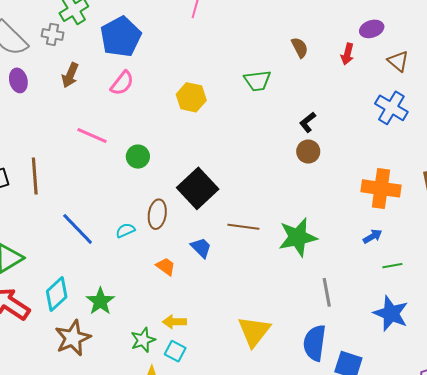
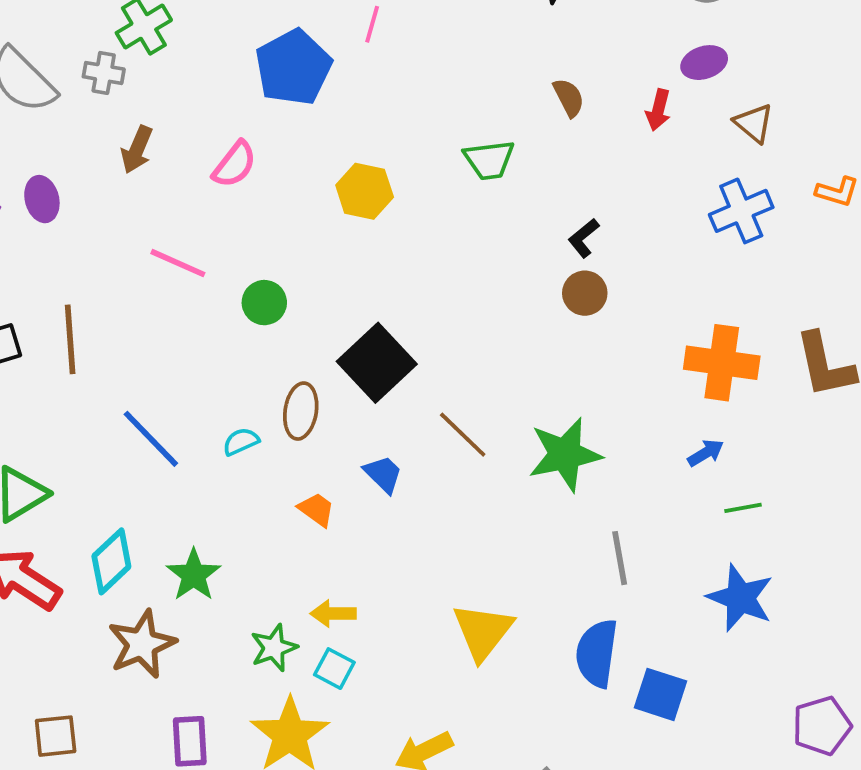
blue pentagon: (121, 37) -> (293, 67), moved
purple ellipse: (18, 80) -> (42, 199), moved
blue cross: (391, 108) -> (741, 211), turned 36
brown line: (243, 227) -> (463, 435), turned 36

